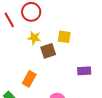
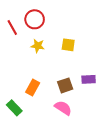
brown square: (48, 51) -> (65, 85), moved

